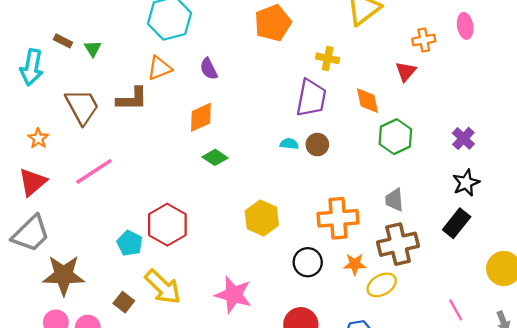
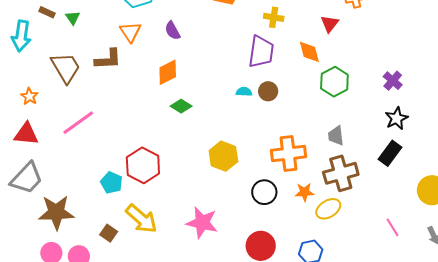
orange triangle: (159, 68) -> (130, 32), turned -40
red triangle: (406, 71) -> (330, 24), moved
red triangle: (33, 182) -> (26, 134), turned 48

